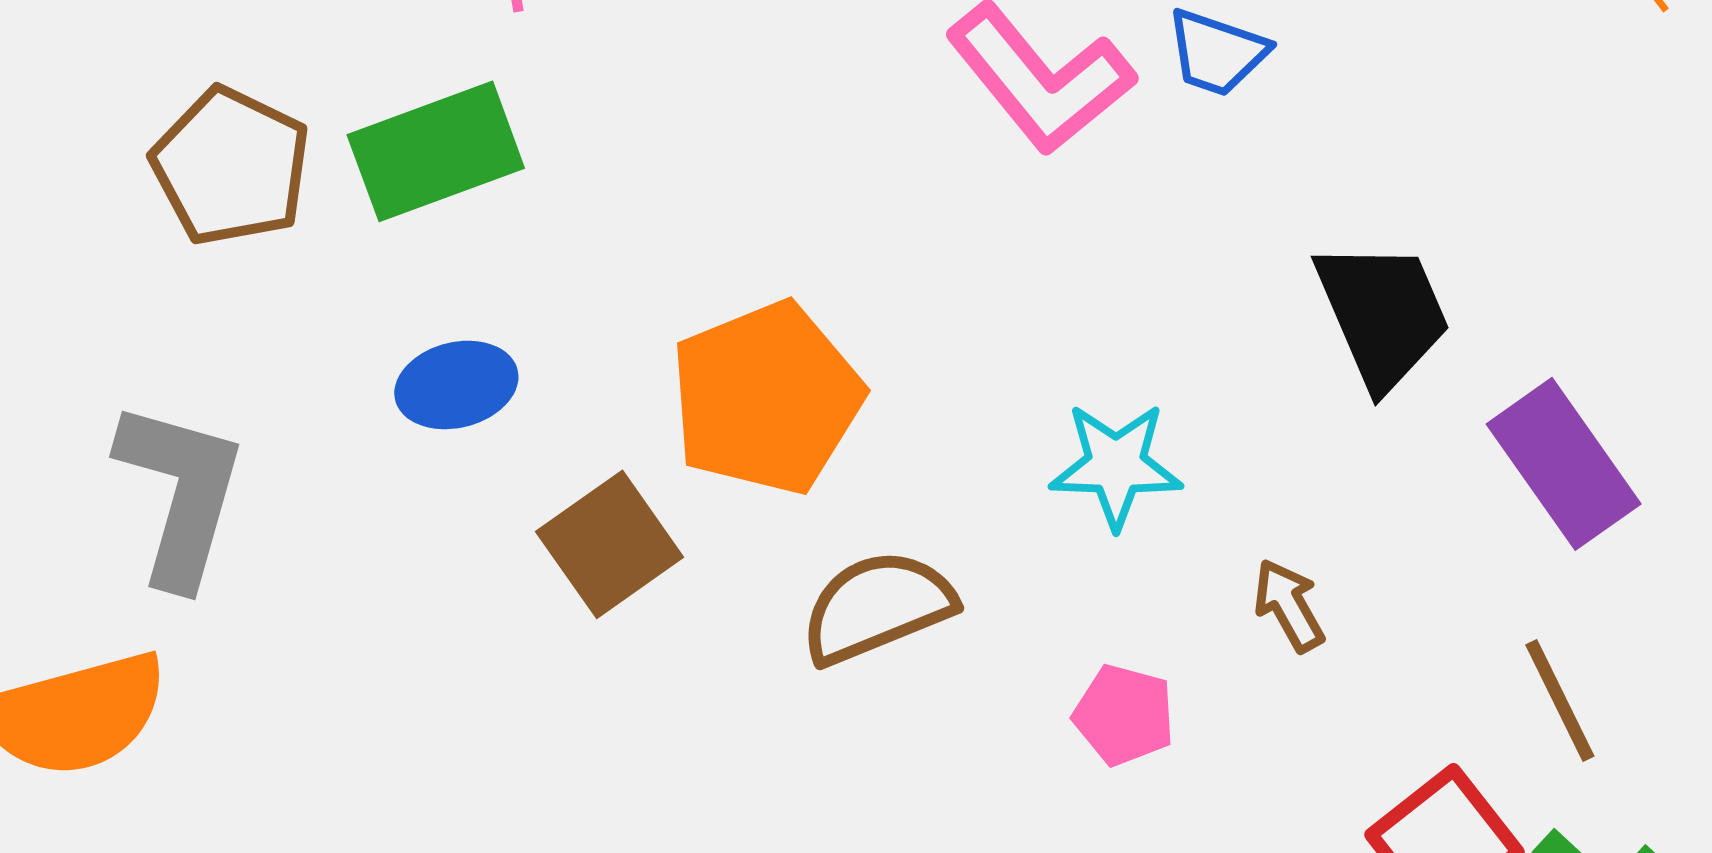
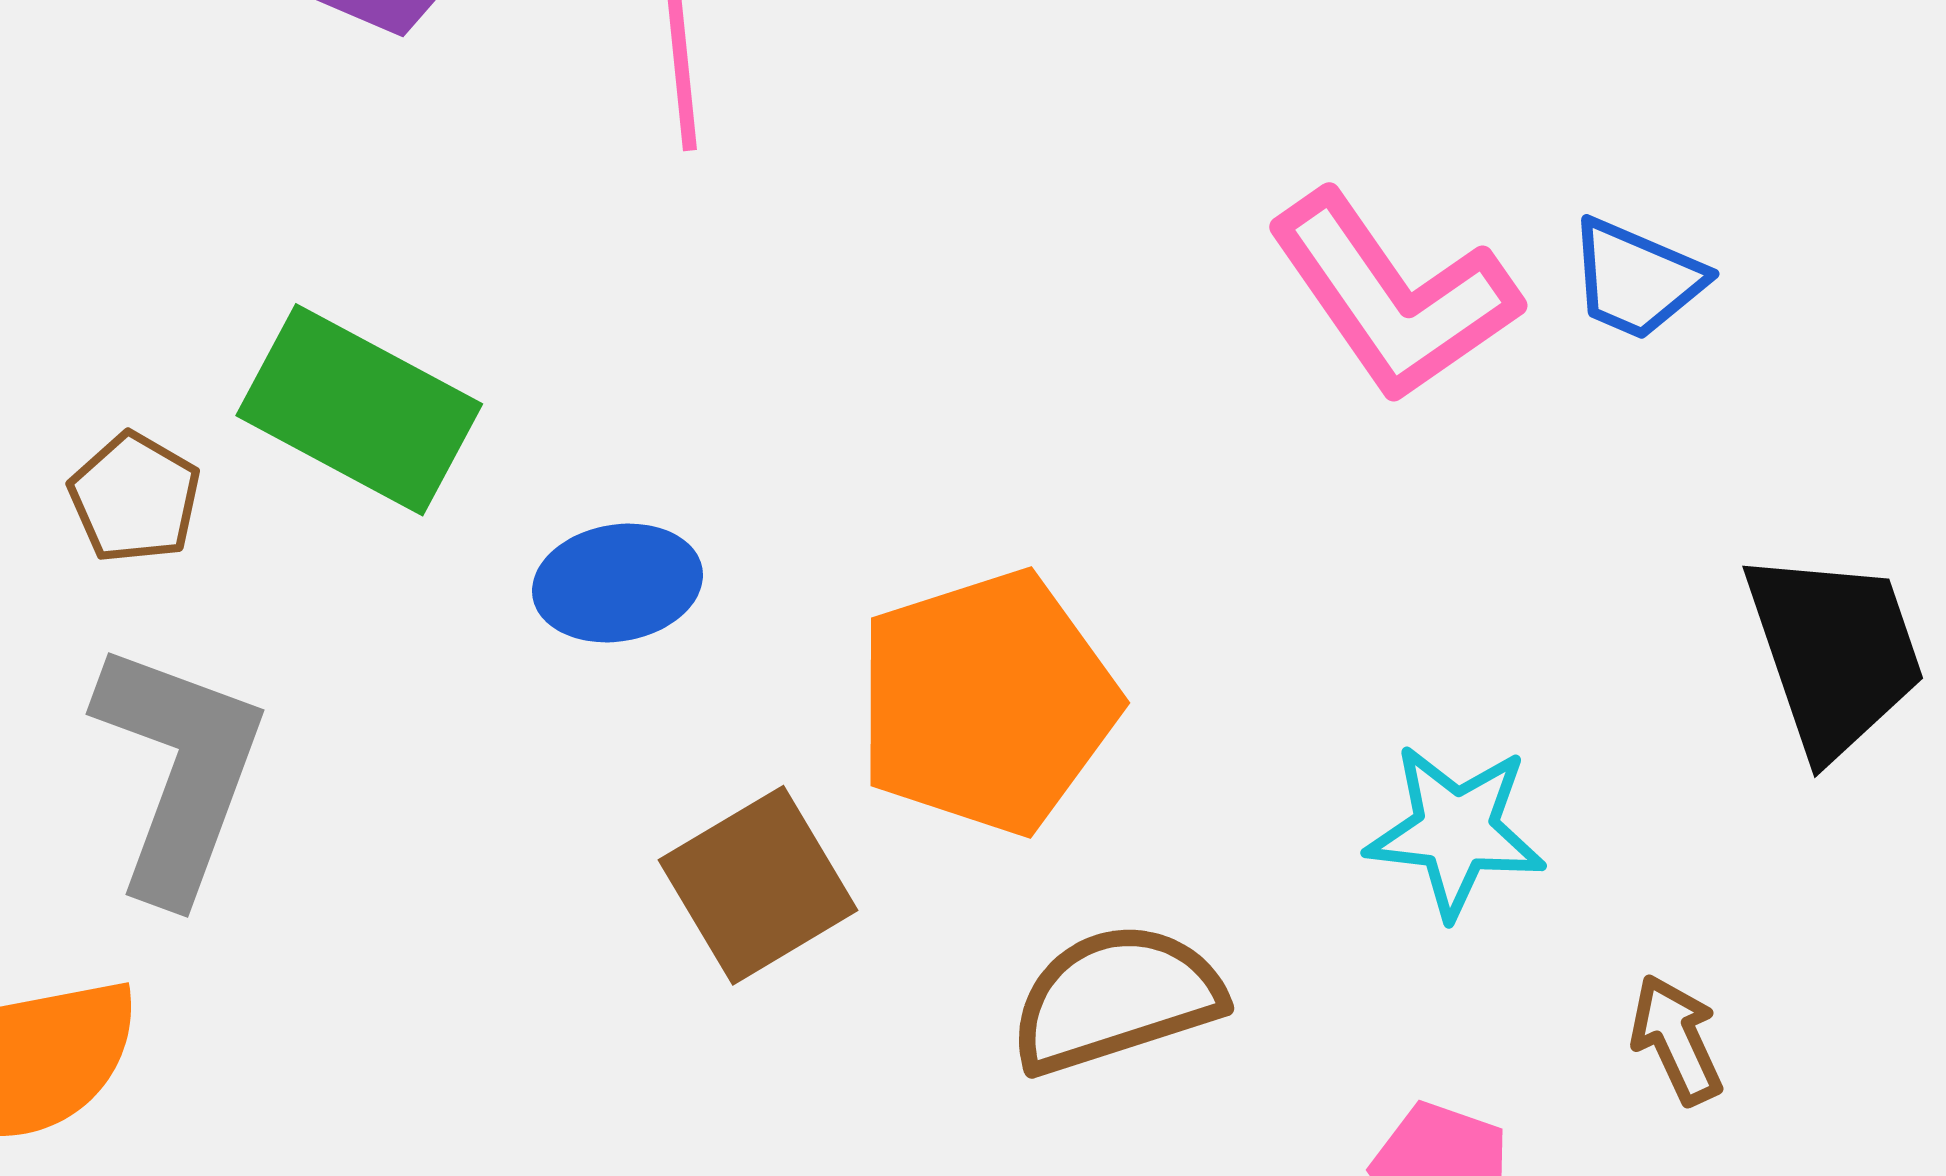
green rectangle: (436, 151) -> (359, 410), moved, turned 44
brown pentagon: (231, 166) -> (135, 498), moved, size x0.6
blue ellipse: (456, 385) -> (618, 583), moved

